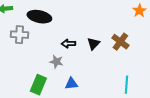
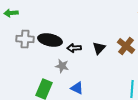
black ellipse: (39, 17) -> (50, 40), moved
blue triangle: (71, 84) -> (77, 88), turned 32

